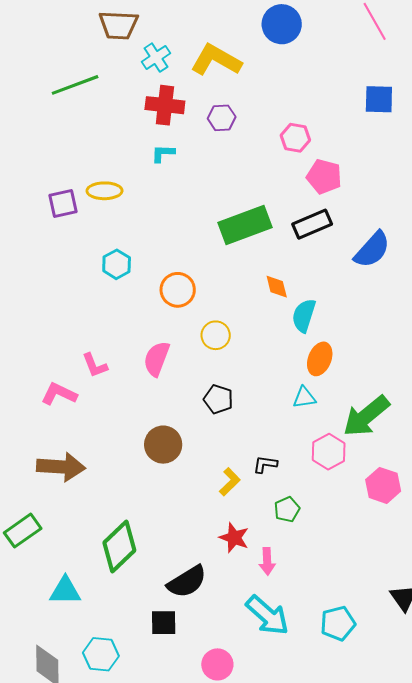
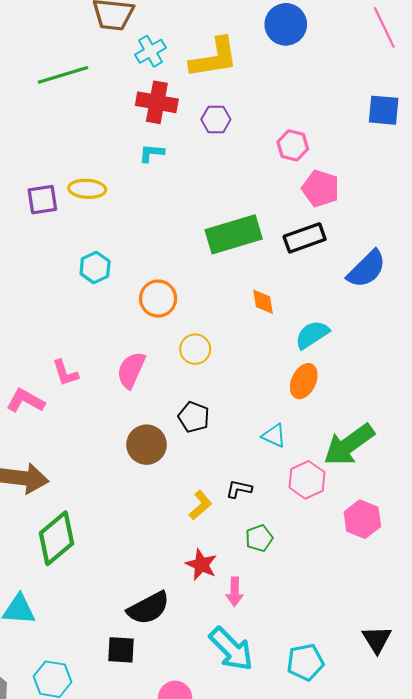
yellow L-shape: (216, 60) -> (214, 58), turned 138
cyan semicircle: (304, 316) -> (312, 335), moved, turned 36
cyan triangle: (304, 398) -> (274, 436), moved, turned 30
brown circle: (163, 445) -> (146, 445), moved
green diamond: (119, 546) -> (57, 538), moved

